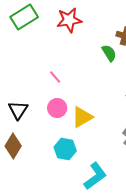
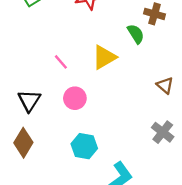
pink line: (55, 77) -> (61, 62), moved
yellow triangle: (82, 117) -> (104, 57), moved

